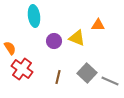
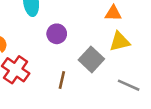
yellow triangle: (77, 38) -> (120, 41), moved, turned -36
gray square: (87, 73) -> (91, 59), moved

